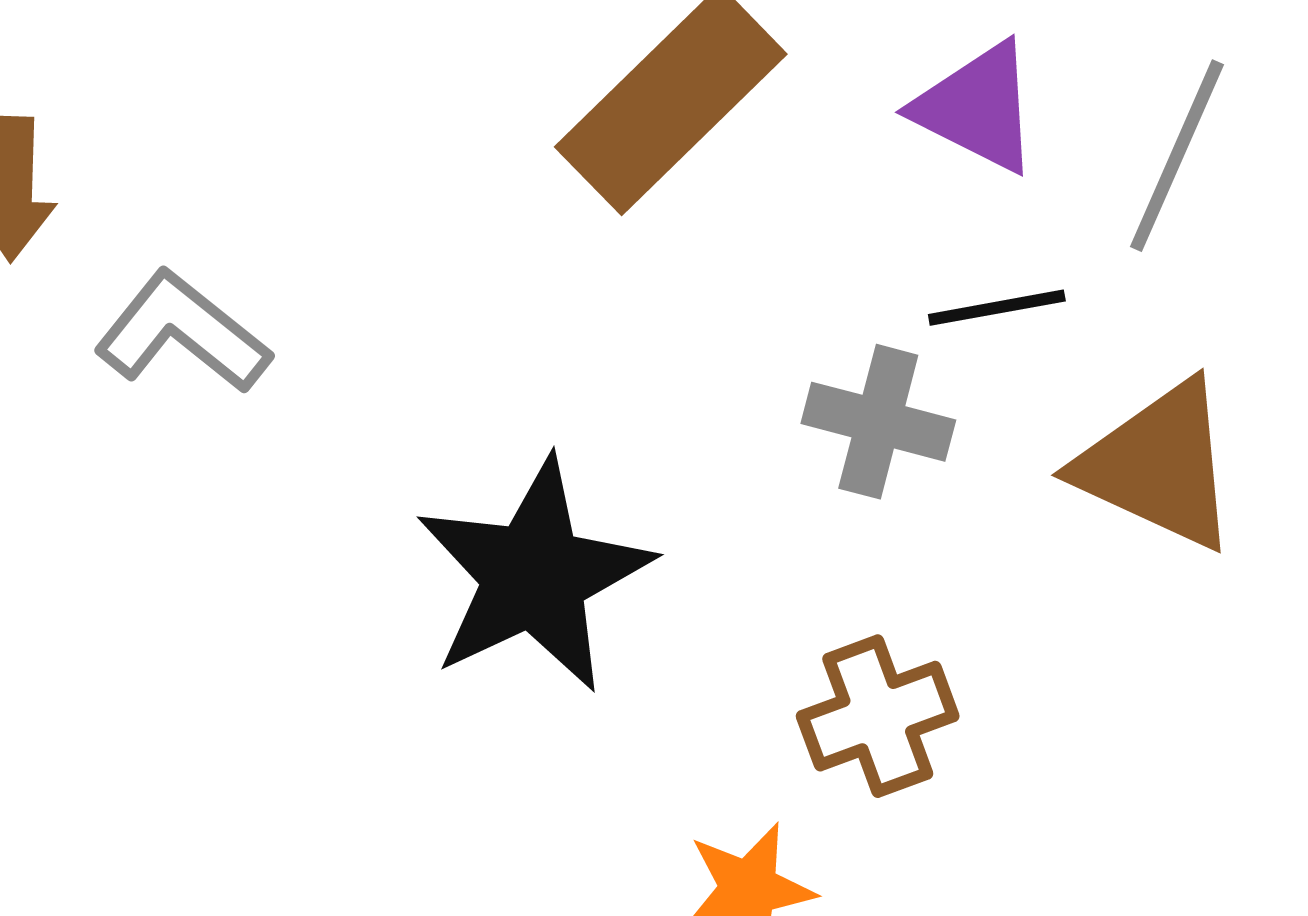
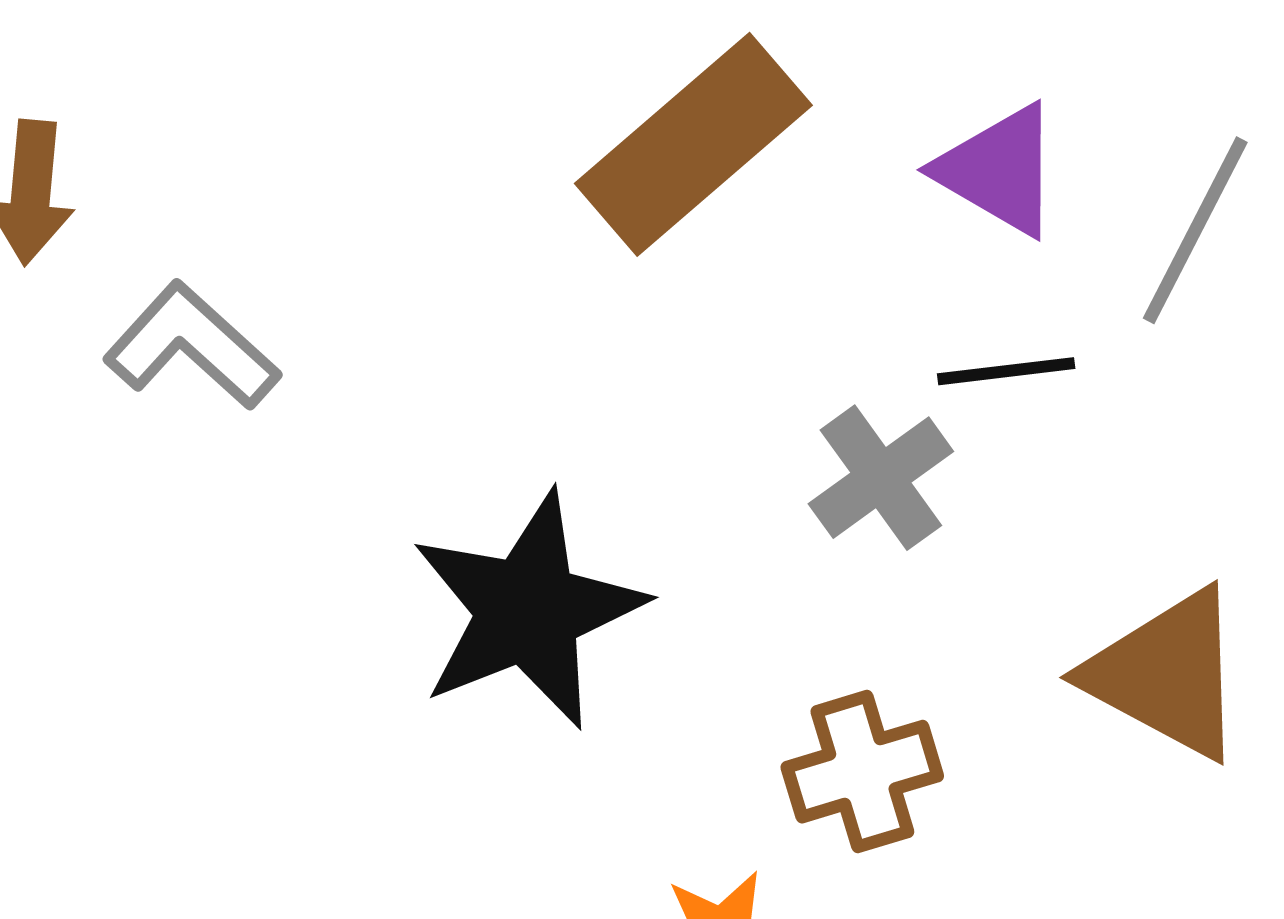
gray cross: (878, 422) -> (881, 478), turned 36
brown triangle: (1158, 465) -> (1167, 674), moved

